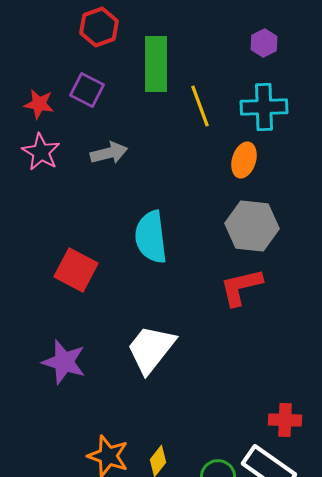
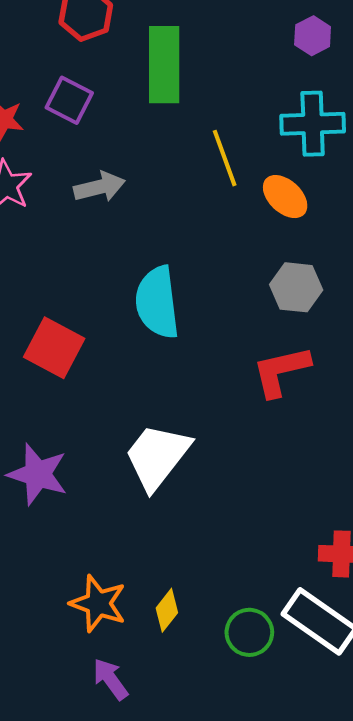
yellow line: (200, 106) -> (225, 158), moved
orange ellipse: (244, 160) -> (285, 197), turned -64
gray hexagon: (252, 226) -> (296, 287), size x0.7

